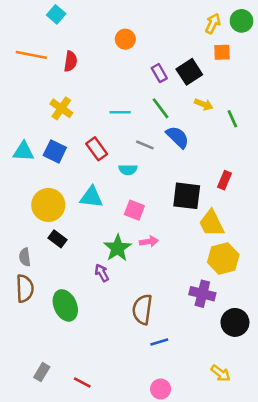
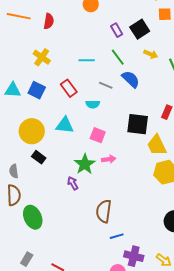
purple cross: (202, 294) -> (134, 256), moved
green ellipse: (65, 305) -> (33, 217), moved

